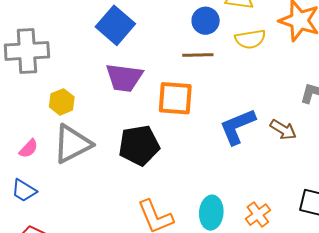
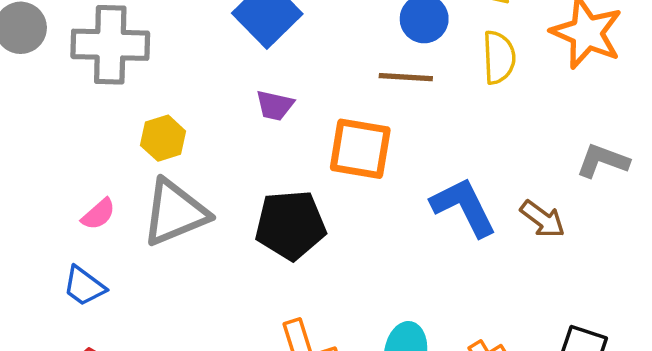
yellow semicircle: (250, 39) -> (499, 57), turned -88
purple trapezoid: (124, 78) -> (275, 105), size x0.6
blue L-shape: (237, 126) -> (464, 207), turned 81

